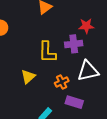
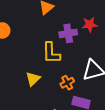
purple cross: (74, 44) -> (68, 33), moved

